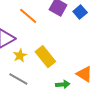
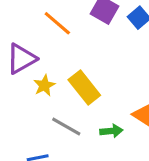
gray line: (18, 79) -> (66, 127), moved

